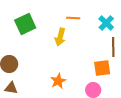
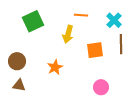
orange square: (102, 68) -> (95, 50), moved
orange star: (58, 81) -> (55, 67), moved

